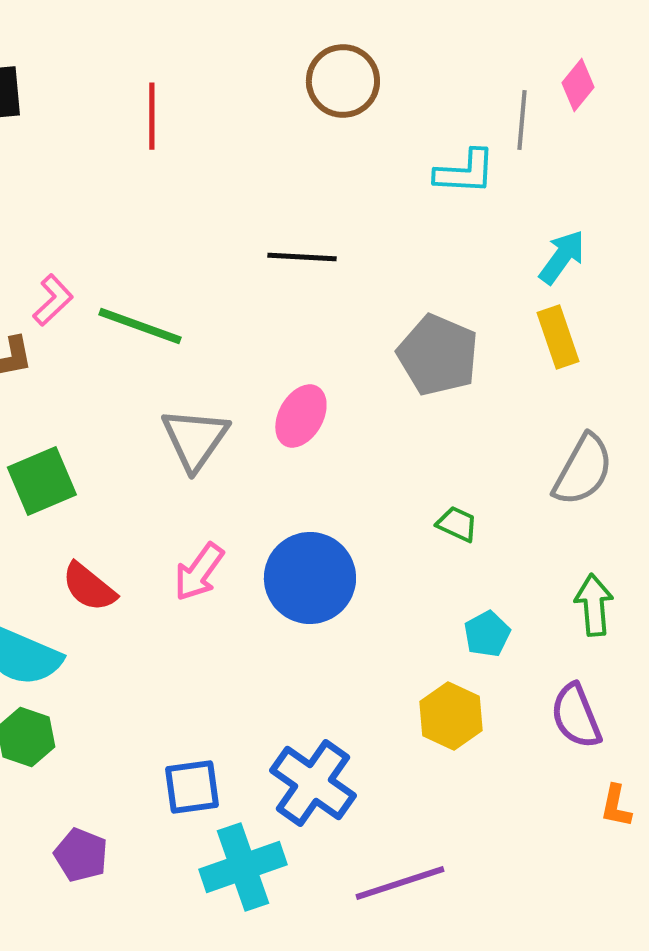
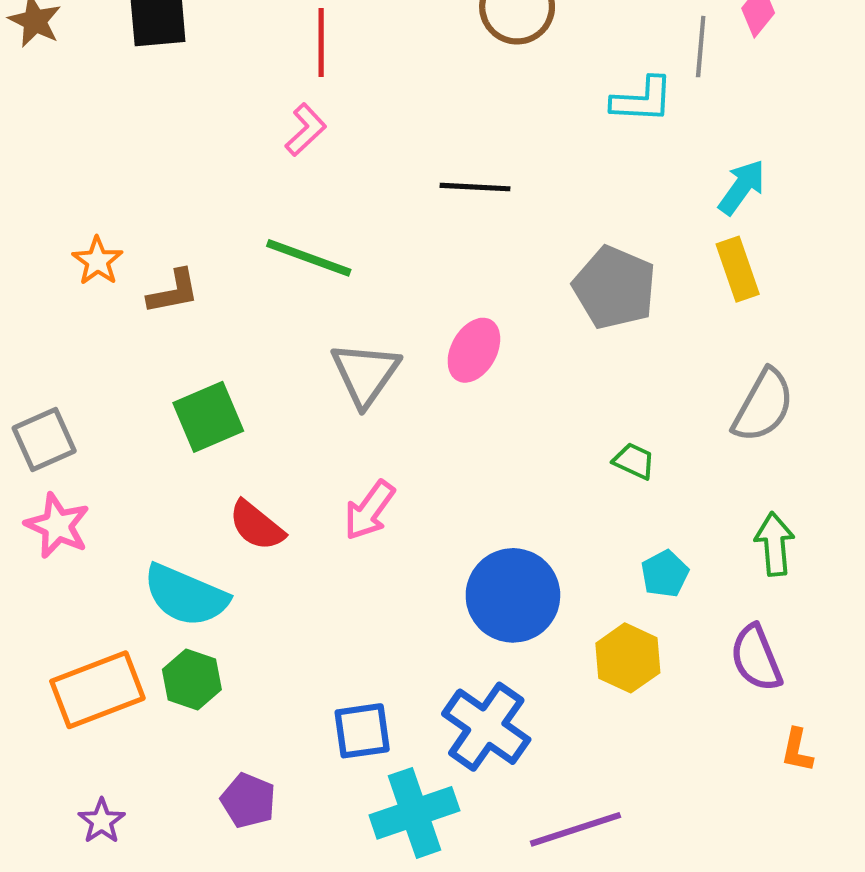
pink L-shape: (53, 300) -> (306, 130), moved
blue circle: (310, 578) -> (513, 595), moved

